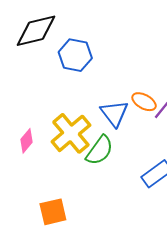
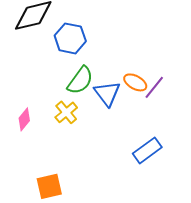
yellow cross: (71, 133) -> (66, 112), size x0.6
green semicircle: (100, 150) -> (80, 80), moved

